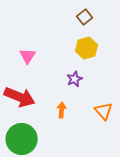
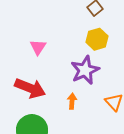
purple star: (75, 79) -> (85, 70), size x1.8

